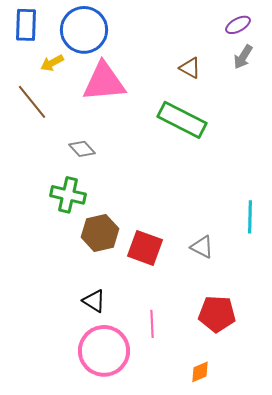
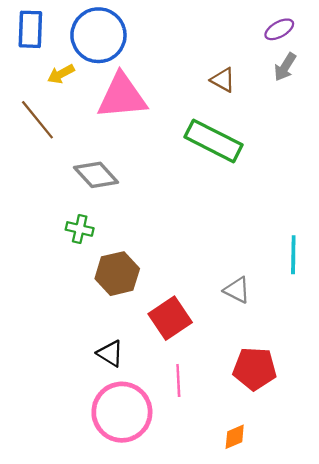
gray diamond: (82, 149) -> (96, 175), size x1.4
green cross: (68, 195) -> (80, 229), size x0.7
red square: (145, 248) -> (170, 318), moved, turned 36

